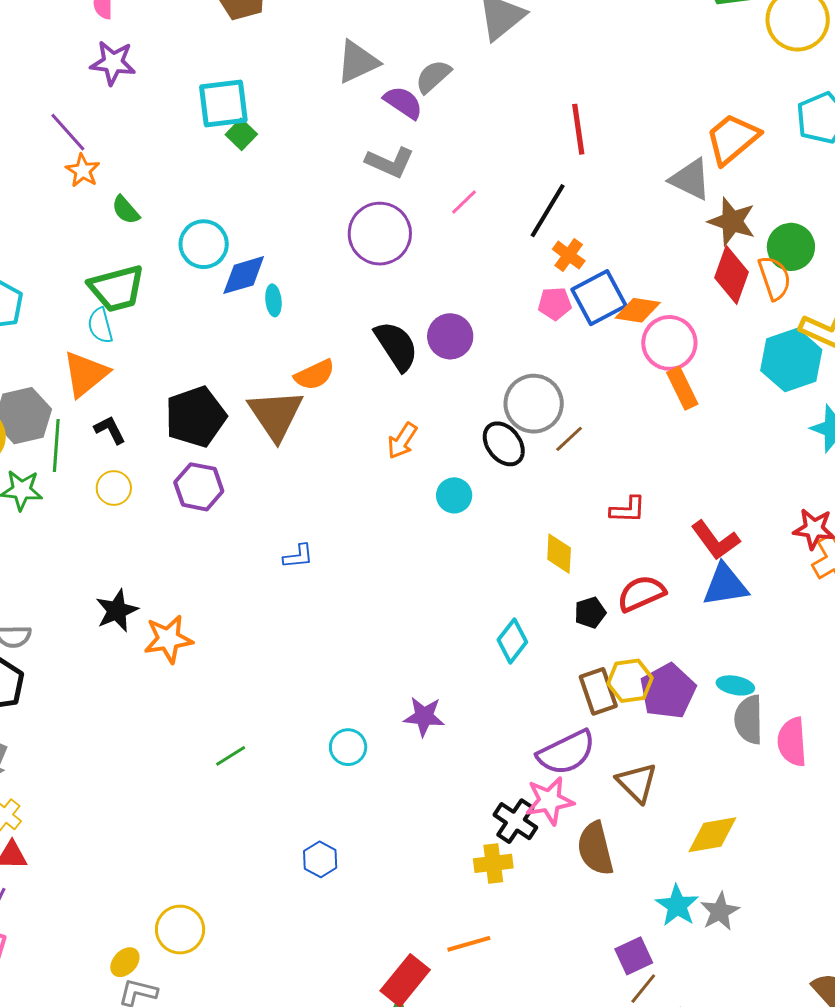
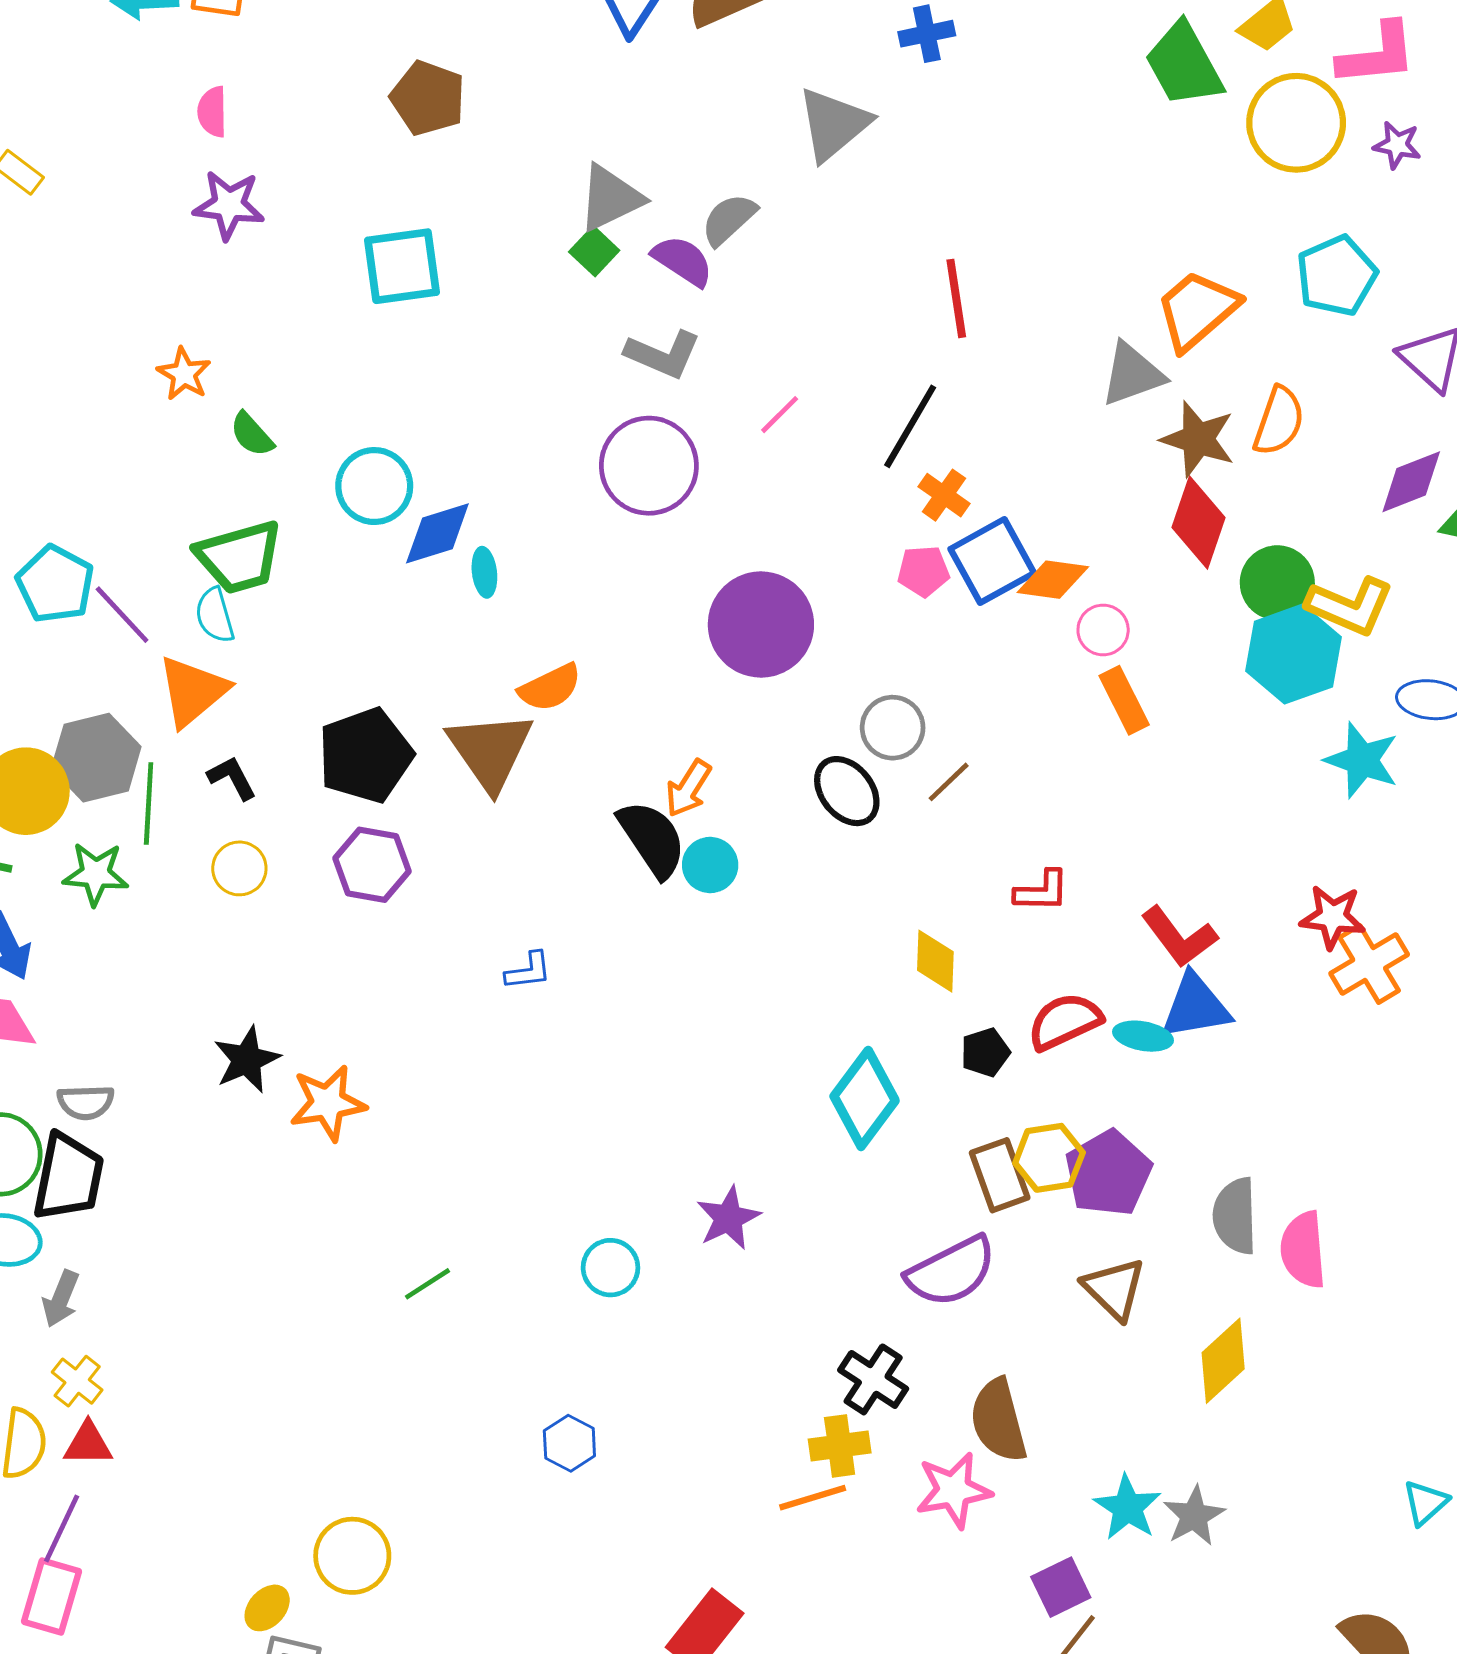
purple line: (68, 132) -> (122, 615), moved
green square: (241, 134) -> (594, 251), moved
gray triangle: (690, 179) -> (1132, 374), turned -45
green circle: (791, 247) -> (1277, 583), moved
orange semicircle: (774, 278) -> (1279, 421), moved, turned 39
purple circle: (450, 336) -> (761, 625), size x1.5
pink circle: (669, 343) -> (1103, 630), size x0.6
black semicircle: (396, 346) -> (652, 839), moved
gray circle: (534, 404) -> (893, 728), size x0.7
cyan circle: (454, 495) -> (710, 865), moved
cyan diamond: (512, 641) -> (865, 1098), size x1.4
cyan ellipse: (735, 685) -> (1143, 1036), moved
purple star: (424, 716) -> (728, 1218), turned -30
brown triangle: (637, 783) -> (1114, 1289), moved
pink star: (550, 801) -> (954, 1490), moved
yellow diamond: (712, 835) -> (1223, 1361), moved, turned -32
orange line: (469, 944) -> (813, 1498), moved

